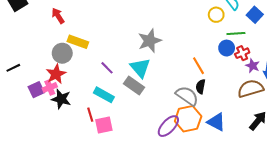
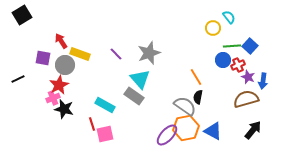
blue square: (255, 15) -> (250, 46), moved
red arrow: (58, 16) -> (61, 41), moved
purple line: (107, 68) -> (116, 54), moved
purple square: (36, 90) -> (43, 58), moved, turned 35

